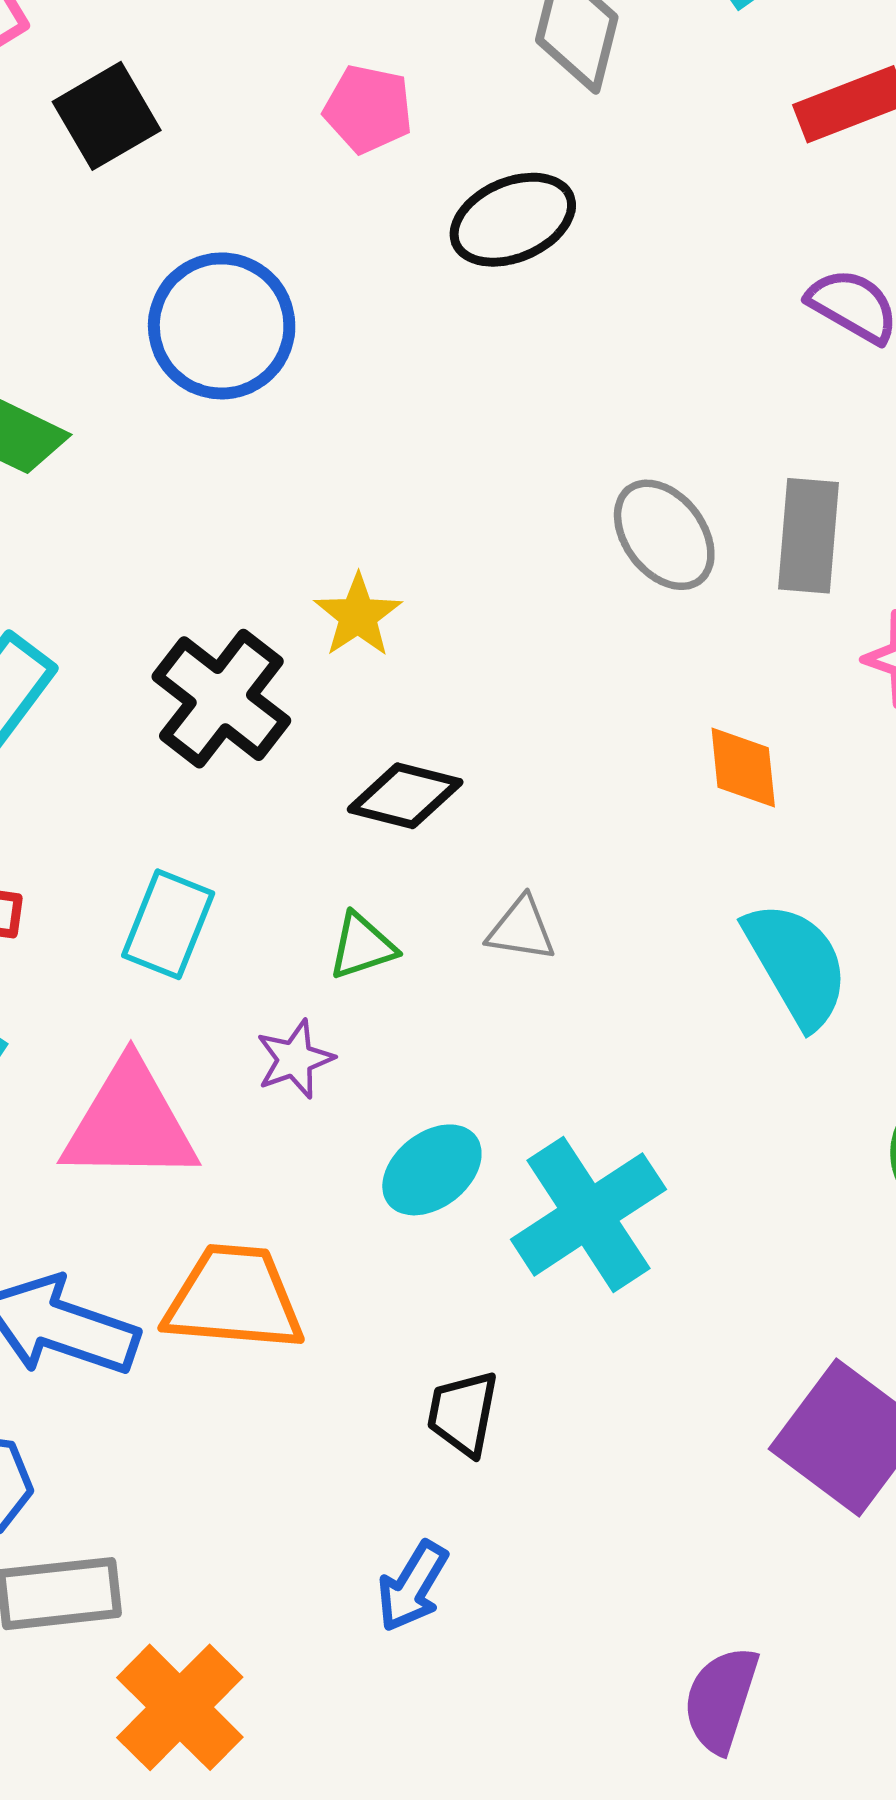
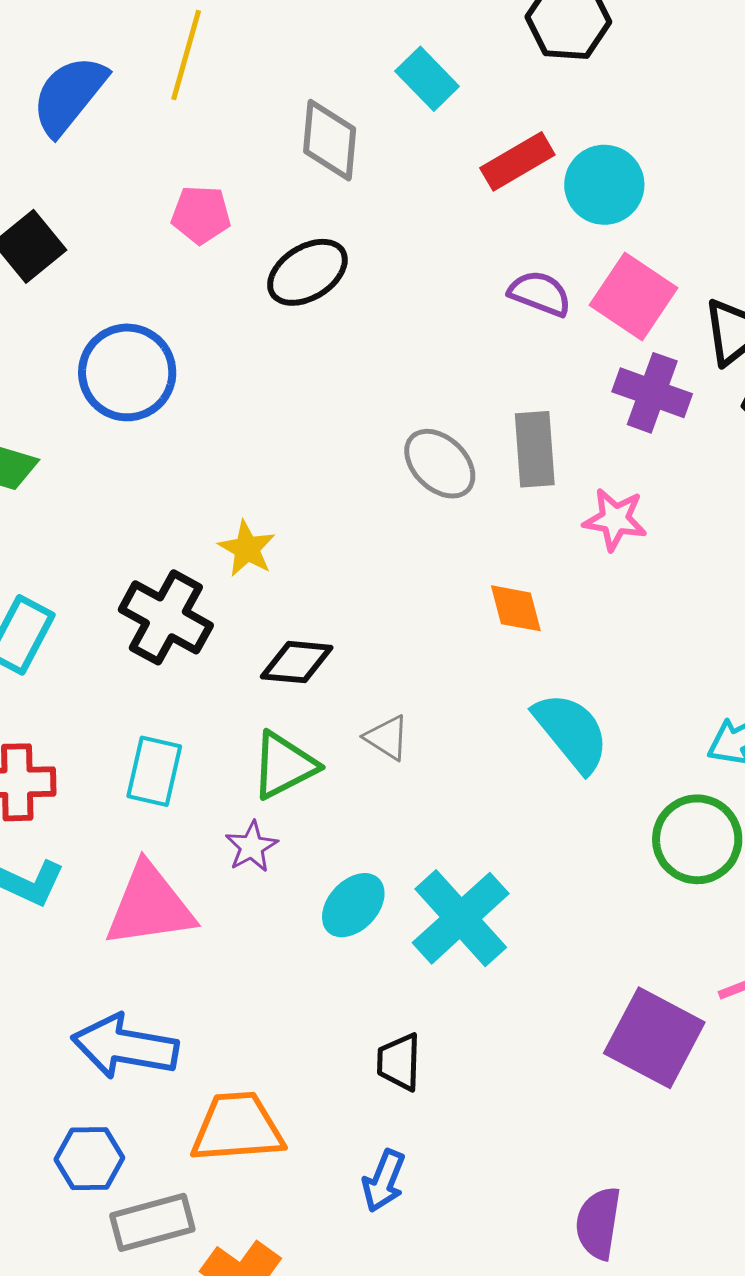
gray triangle: (521, 929) -> (387, 738), turned 33
green triangle: (362, 946) -> (284, 765), size x1.5
orange trapezoid: (234, 1298) -> (237, 1128), moved

